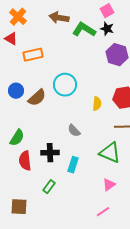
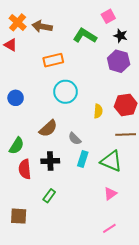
brown arrow: (59, 18) -> (42, 27), moved
black star: (107, 29) -> (121, 36), moved
orange rectangle: (33, 55) -> (53, 60), moved
brown semicircle: (37, 98) -> (48, 128), moved
cyan rectangle: (73, 165) -> (83, 159), moved
pink line: (103, 212) -> (109, 228), moved

